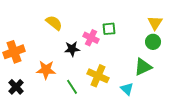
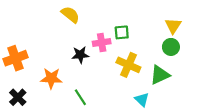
yellow semicircle: (54, 23) -> (70, 15), moved
pink cross: (91, 38) -> (102, 42), turned -35
yellow cross: (98, 76) -> (128, 65), moved

